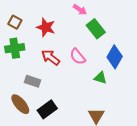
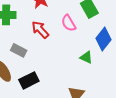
pink semicircle: (78, 57) -> (69, 23), moved

